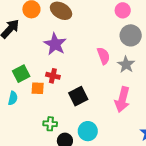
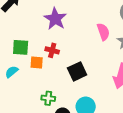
green square: (21, 74) -> (21, 47), turned 30
cyan semicircle: (13, 98) -> (12, 72), turned -144

